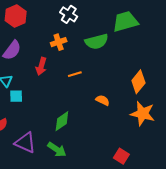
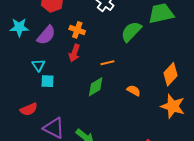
orange cross: (59, 42) -> (77, 30), moved, turned 35
green semicircle: (97, 42) -> (131, 32), turned 145
green diamond: (62, 121) -> (96, 87), moved

